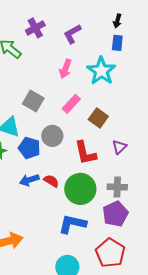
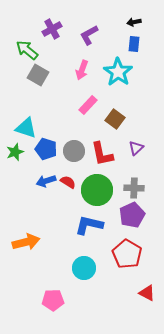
black arrow: (117, 21) -> (134, 22), turned 64
gray square: (33, 101) -> (38, 75), moved
gray circle: (52, 136) -> (74, 151), moved

